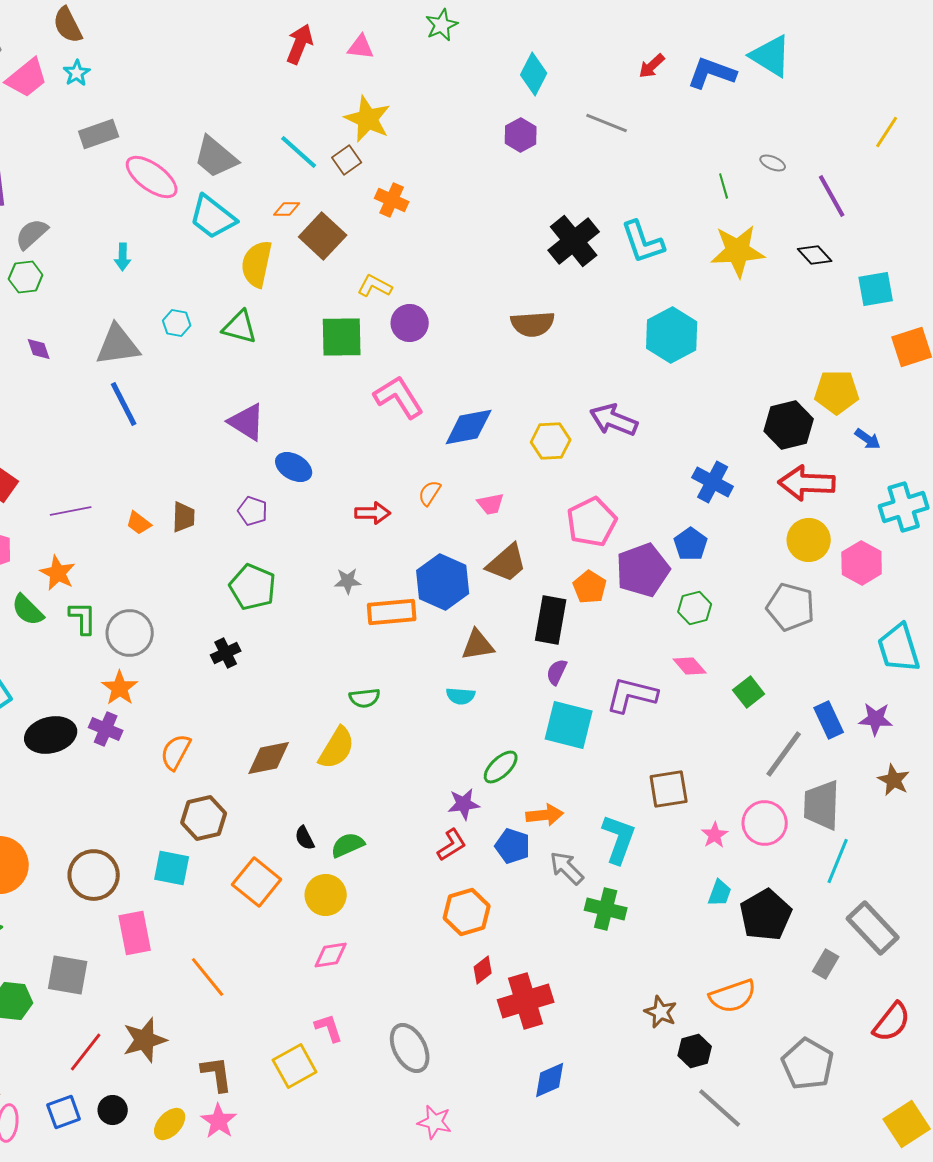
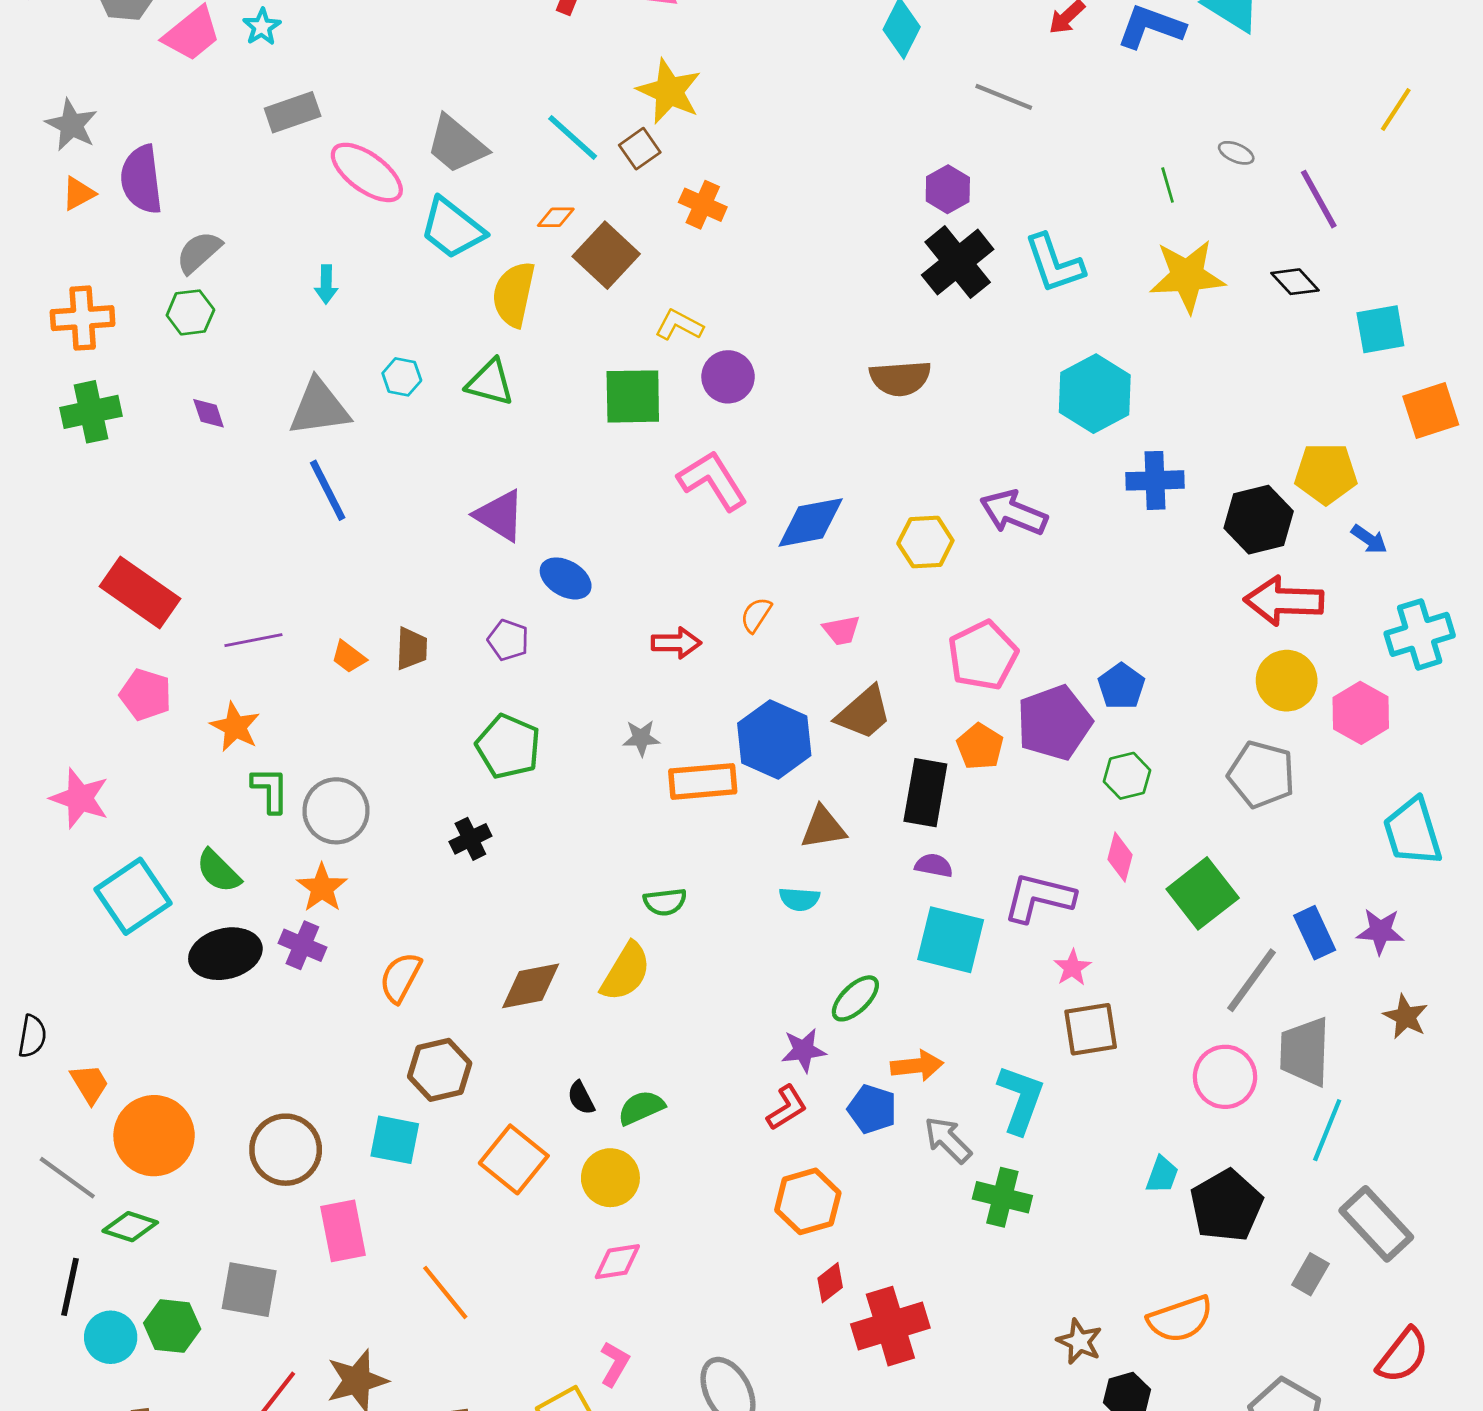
purple hexagon: (521, 135) -> (948, 189), moved
blue cross: (713, 482) -> (1155, 480), moved, turned -30
green semicircle: (28, 610) -> (218, 871), moved
pink diamond: (690, 666) -> (1120, 857), turned 56
purple semicircle: (557, 672) -> (934, 865), turned 76
green square: (749, 692) -> (1203, 893), size x1.6
pink star: (715, 835) -> (1072, 968), moved
pink L-shape: (329, 1028) -> (615, 1364), turned 48

